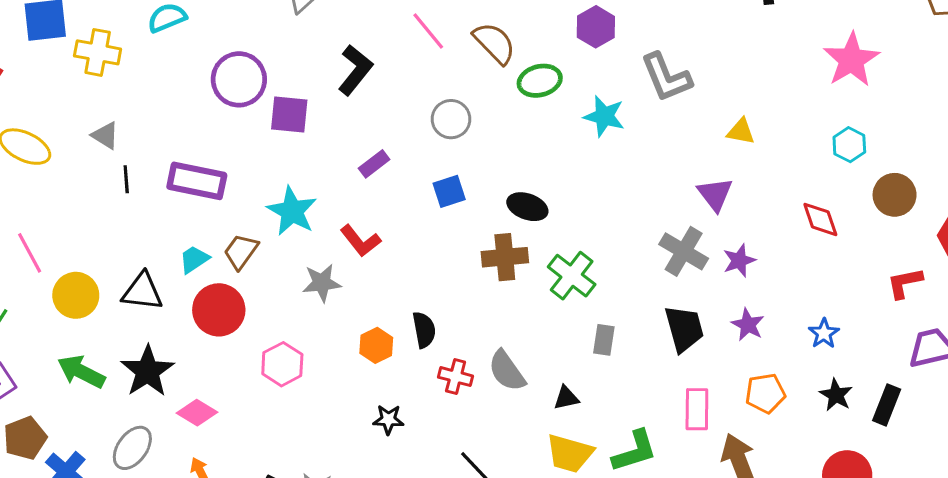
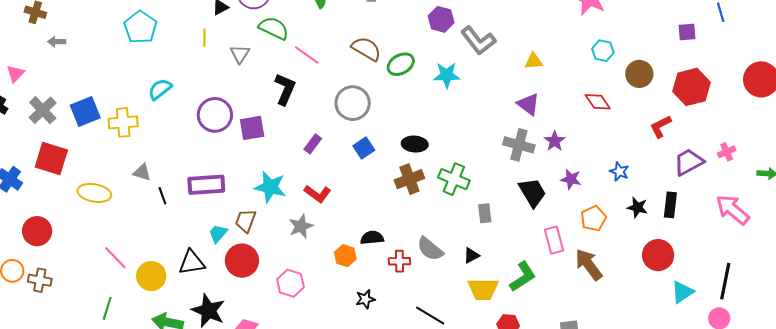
purple hexagon: (596, 27) -> (441, 19), moved
pink line: (428, 31) -> (307, 55), moved
gray circle: (451, 119) -> (353, 103), size x1.4
black semicircle: (424, 330) -> (372, 238), turned -70

